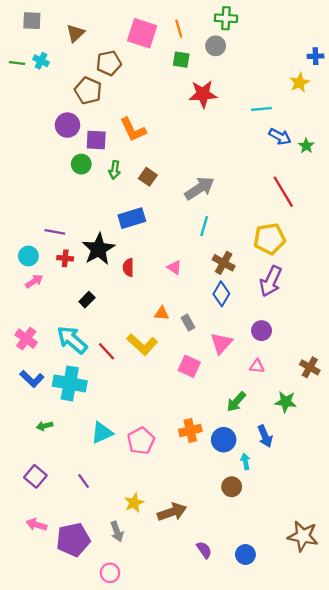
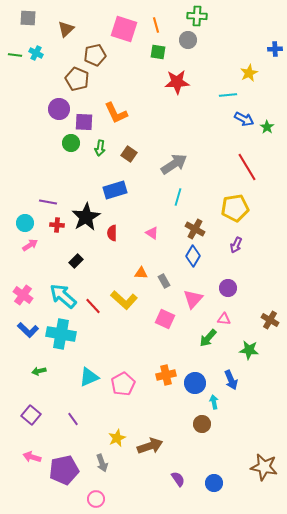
yellow star: (299, 83) -> (249, 73), moved
purple arrow: (271, 281) -> (236, 245), size x0.6
green arrow: (236, 402) -> (208, 338), moved

